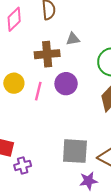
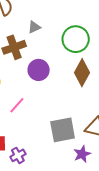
pink line: (38, 91) -> (17, 105), moved, turned 42

